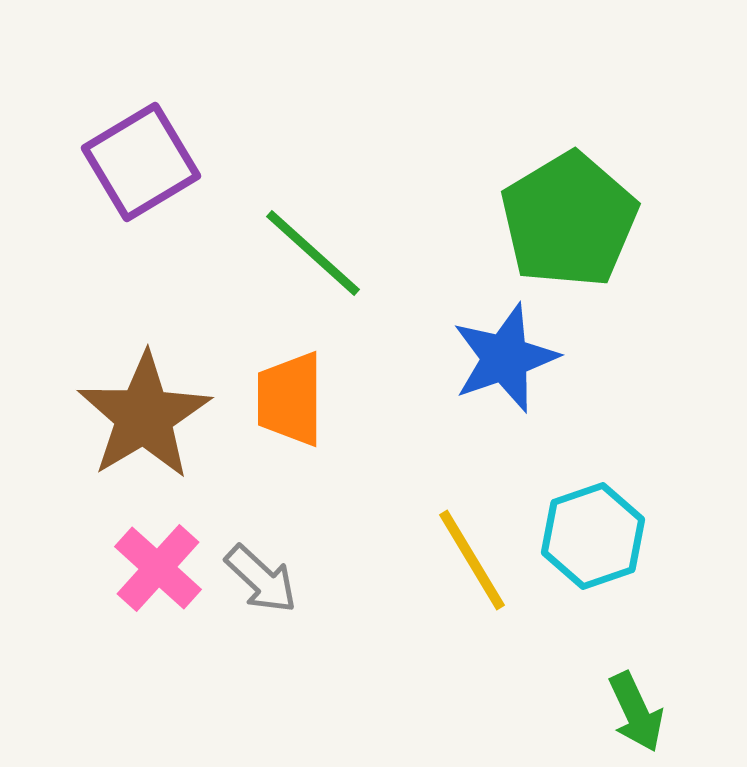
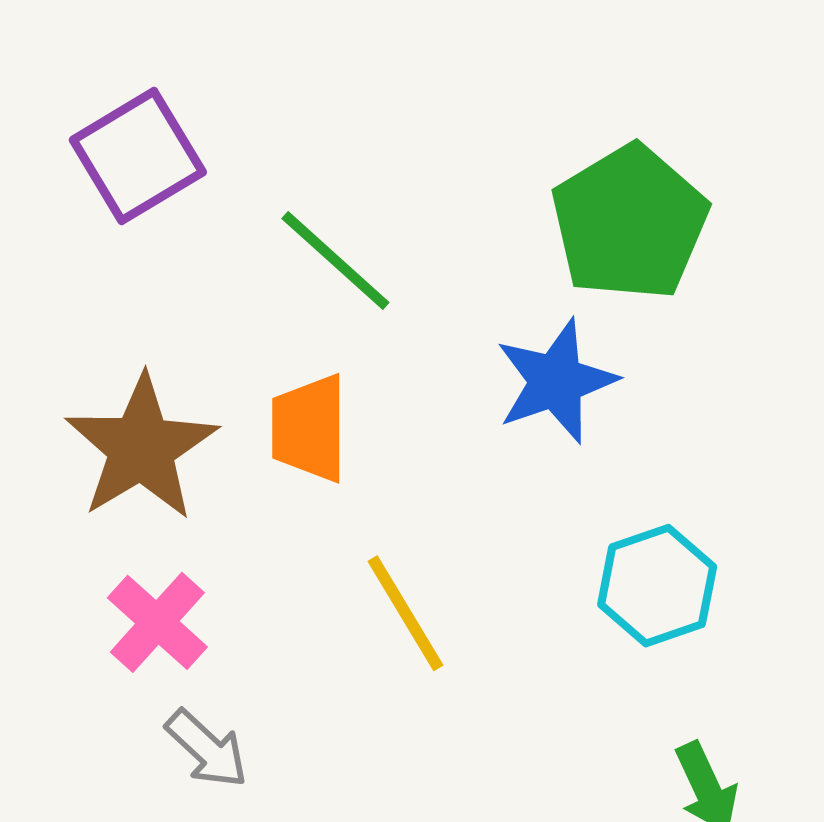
yellow line: (472, 560) -> (406, 613), moved
gray arrow: (261, 579) -> (207, 749), moved

